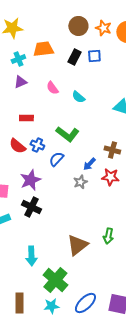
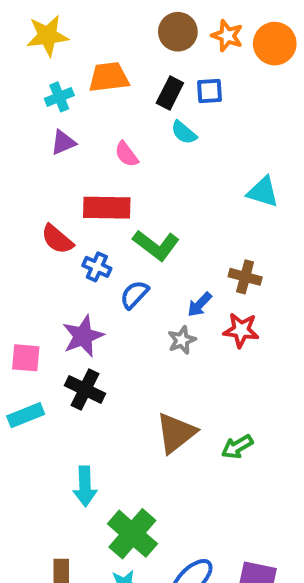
cyan semicircle: (78, 97) -> (184, 133), moved
red rectangle: (26, 118) -> (107, 208), moved, size x1.6
red semicircle: (17, 146) -> (57, 239), moved
green arrow: (108, 236) -> (237, 447), turned 49
brown triangle: (77, 245) -> (176, 433), moved

